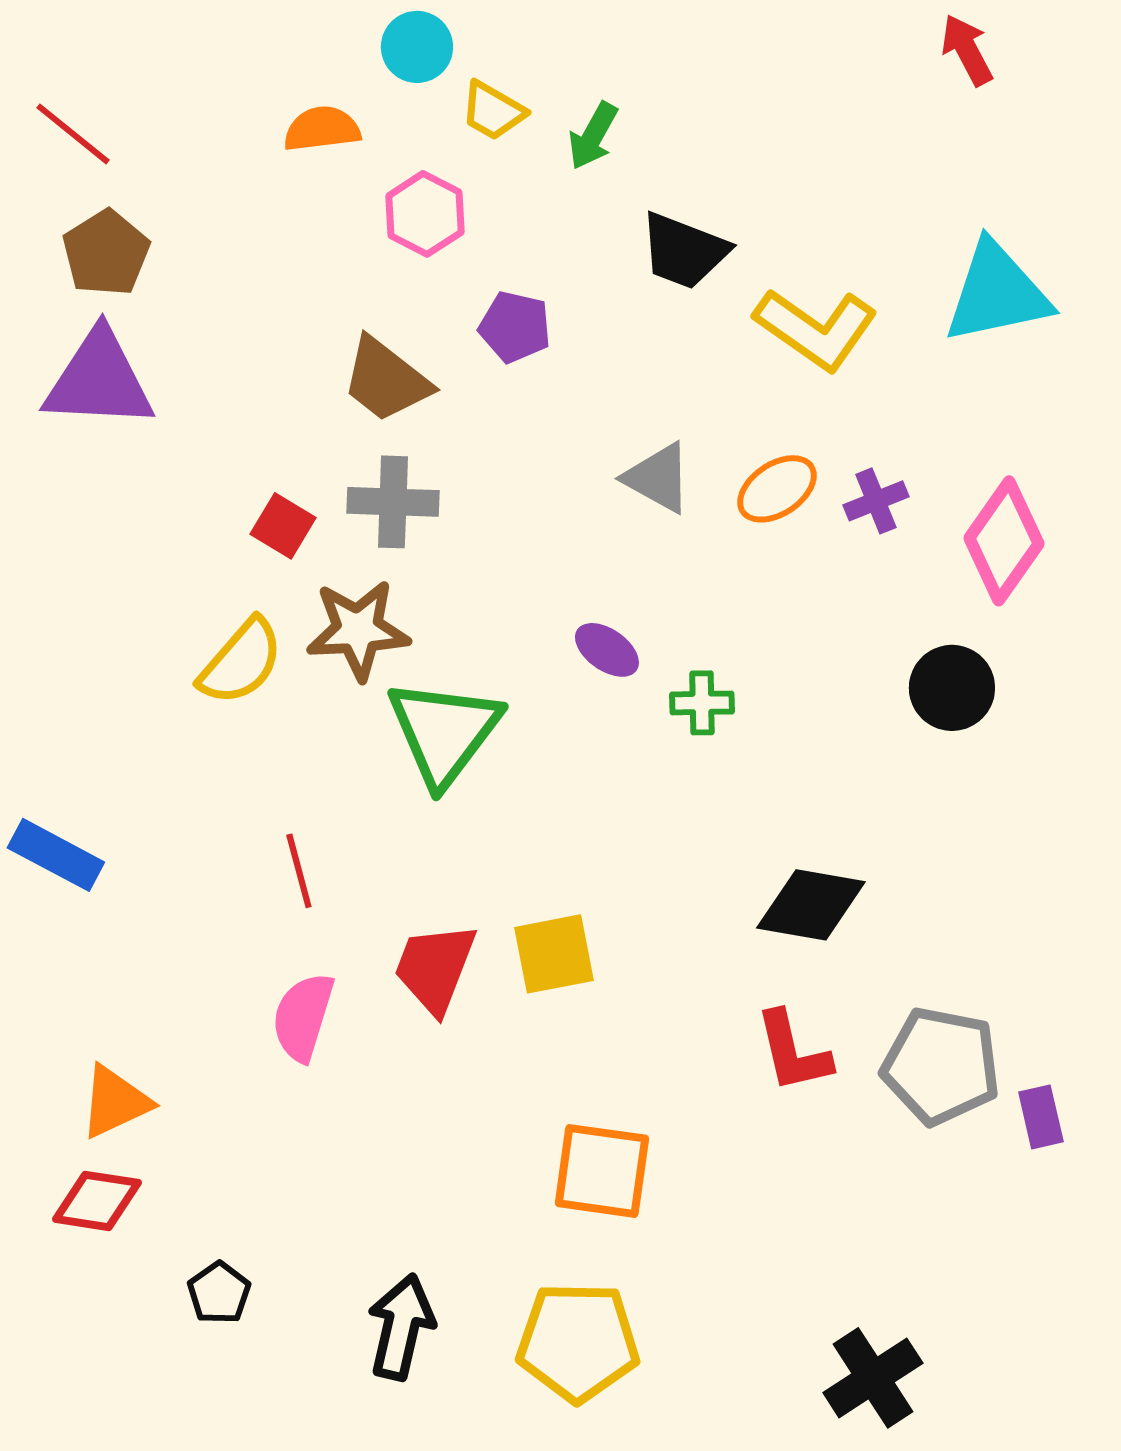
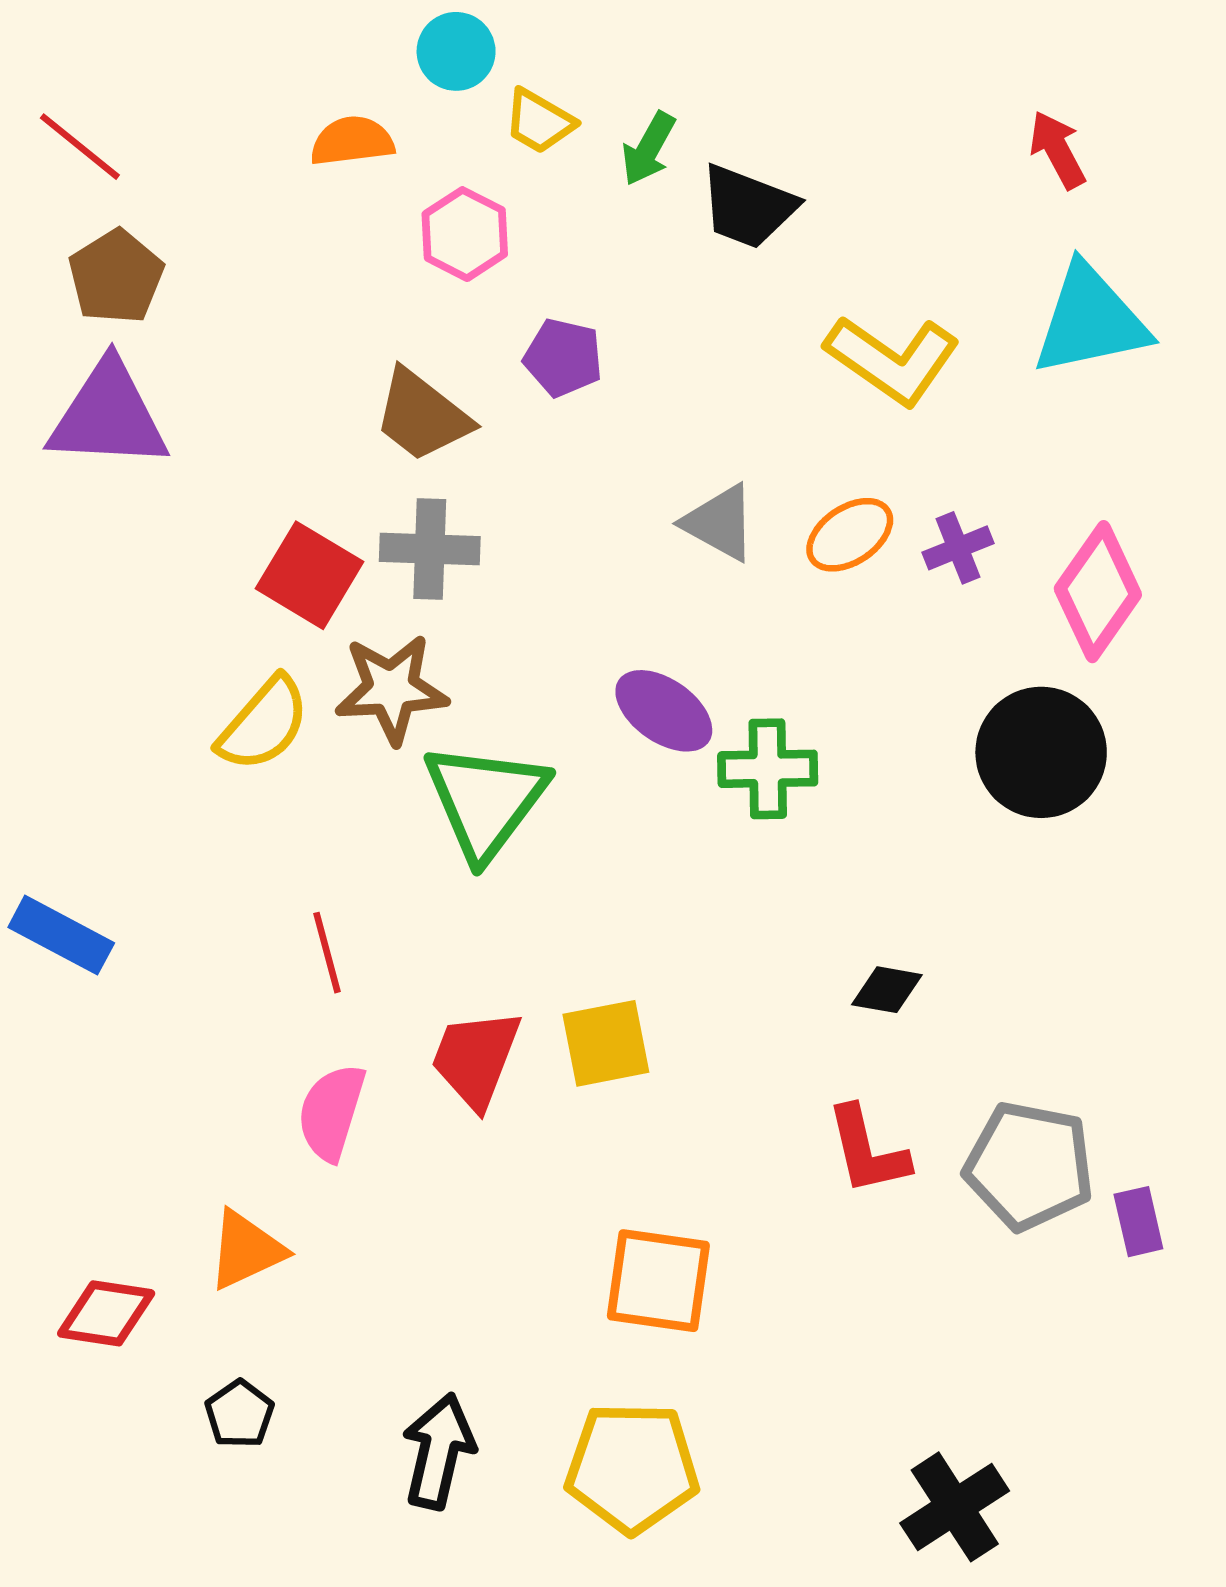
red arrow: (967, 50) -> (1058, 150), moved
black trapezoid: (684, 251) -> (748, 207), moved
red square: (283, 526) -> (309, 575), size x1.5
purple ellipse: (607, 650) -> (664, 711), size x1.4
black circle: (952, 688) -> (1041, 752), size x1.4
green cross: (702, 703) -> (768, 769), size x1.4
black diamond: (811, 905) -> (887, 990), size x0.6
orange triangle: (115, 1102) -> (246, 1250), moved

